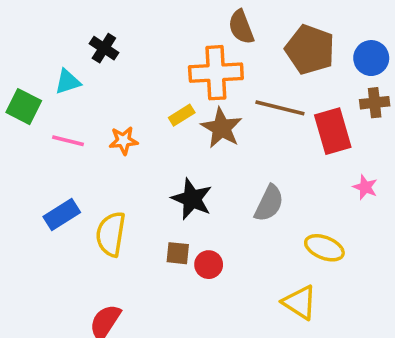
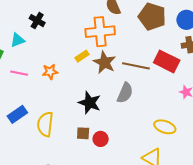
brown line: (280, 108) -> (136, 66), moved
red rectangle: (333, 131) -> (167, 61), turned -45
gray semicircle: (269, 203) -> (125, 93), moved

